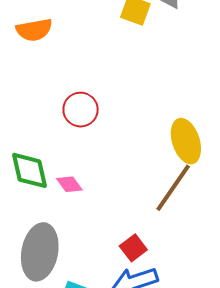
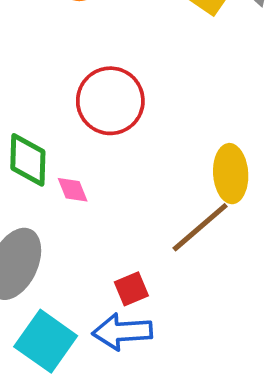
red circle: (81, 110) -> (110, 101), size x1.5

